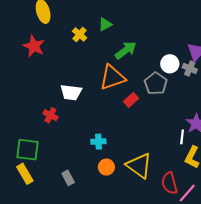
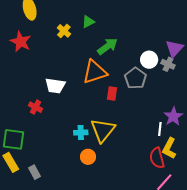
red rectangle: (131, 100) -> (112, 94), turned -40
yellow triangle: (139, 166) -> (103, 130), moved, turned 32
gray rectangle: (68, 178) -> (34, 172), moved
red semicircle: (169, 183) -> (157, 158), moved

